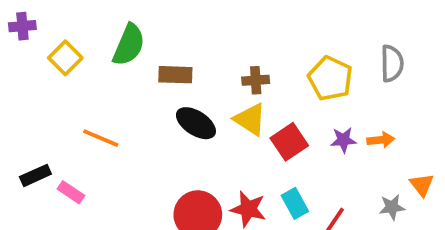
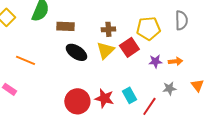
yellow pentagon: (330, 78) -> (148, 28), turned -30
yellow triangle: (250, 119) -> (105, 50), turned 42
red square: (289, 142) -> (129, 47), moved
gray star: (392, 207) -> (169, 88), moved

